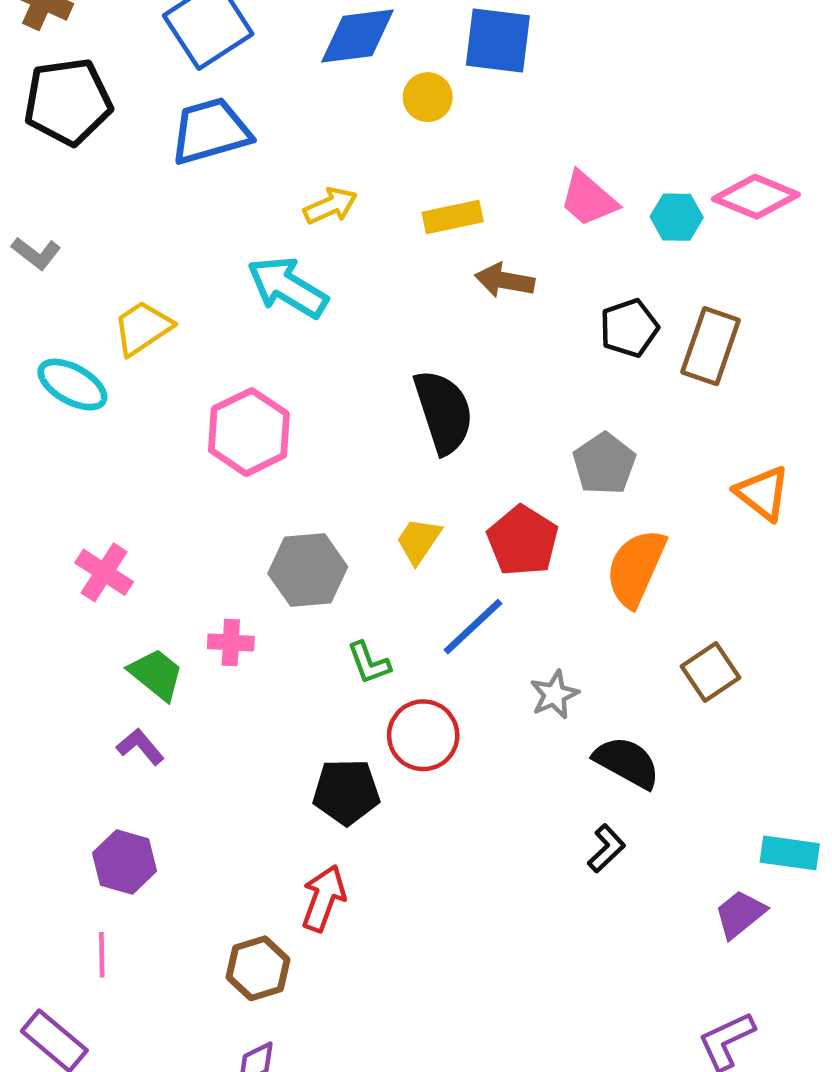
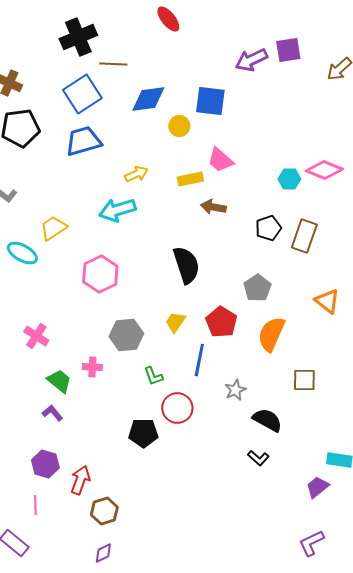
pink trapezoid: (588, 199) -> (220, 160), moved
cyan arrow: (287, 287) -> (117, 210), turned -48
blue line: (473, 627) -> (199, 360), turned -36
brown square: (711, 672) -> (304, 380), turned 35
black L-shape: (606, 848) -> (258, 458), turned 85
red arrow: (324, 898) -> (80, 480), moved

